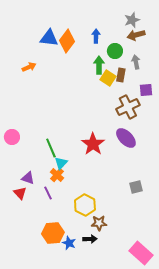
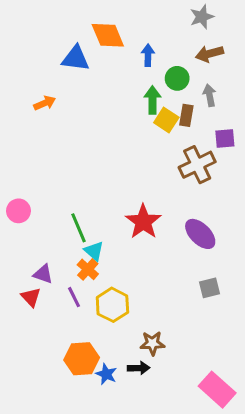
gray star: (132, 20) -> (202, 17), moved
orange diamond: (67, 41) -> (108, 35), moved, turned -60
purple ellipse: (126, 138) -> (200, 234), moved
cyan triangle: (61, 163) -> (94, 251), turned -32
yellow hexagon: (85, 205) -> (112, 305), moved

